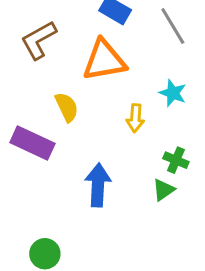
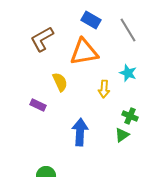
purple rectangle: (32, 143) -> (38, 105), size x0.6

